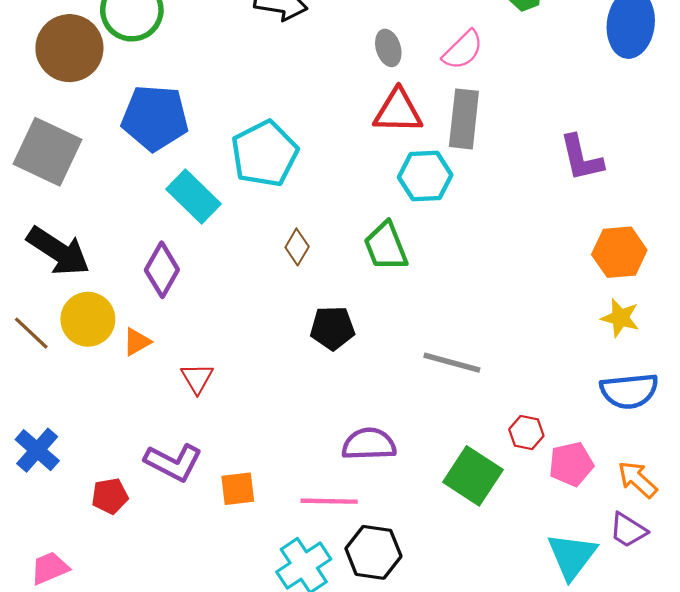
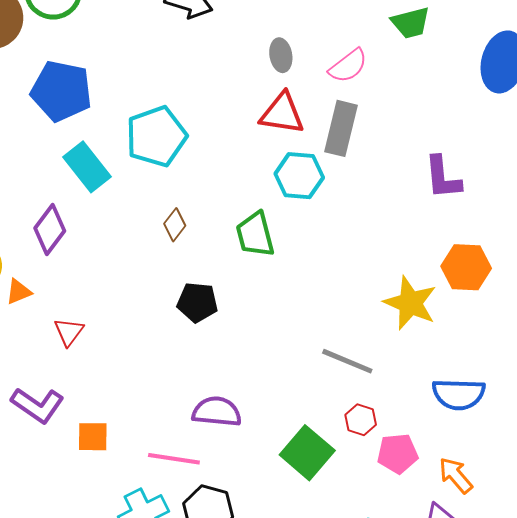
yellow star: (620, 318) -> (410, 303), moved, size x1.5
gray line: (452, 363) -> (347, 361), moved

